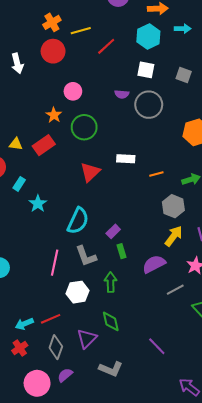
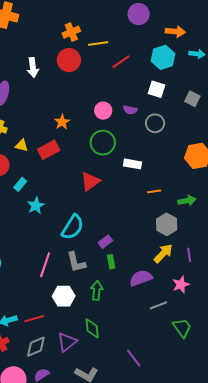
pink circle: (73, 91) -> (103, 111), moved
gray circle: (149, 105) -> (155, 123), size x0.7
green circle: (84, 127) -> (103, 143), moved
white rectangle: (126, 159) -> (132, 164), moved
gray diamond: (56, 347) -> (36, 347), turned 40

